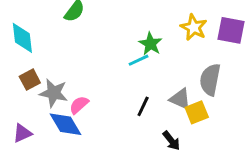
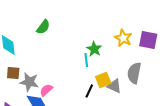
cyan line: (139, 60) -> (86, 60), turned -72
brown square: (30, 80) -> (13, 73), turned 32
yellow square: (197, 112) -> (103, 80), moved

